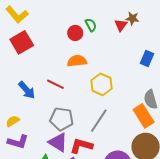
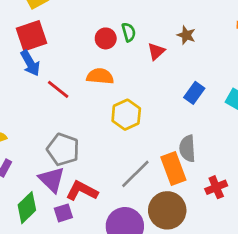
red triangle: (121, 25) -> (156, 51), moved
red line: (55, 84) -> (58, 89), moved
blue arrow: (27, 90) -> (30, 63), moved
gray line: (99, 121) -> (135, 174), moved

